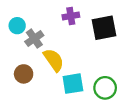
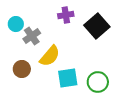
black square: (104, 28) -> (97, 26), turned -30
yellow semicircle: (54, 60) -> (50, 56), turned 75

